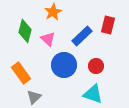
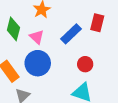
blue circle: (64, 65) -> (38, 63), moved

